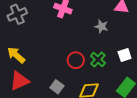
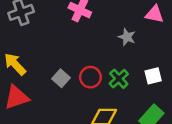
gray square: (57, 87) -> (61, 78), moved

